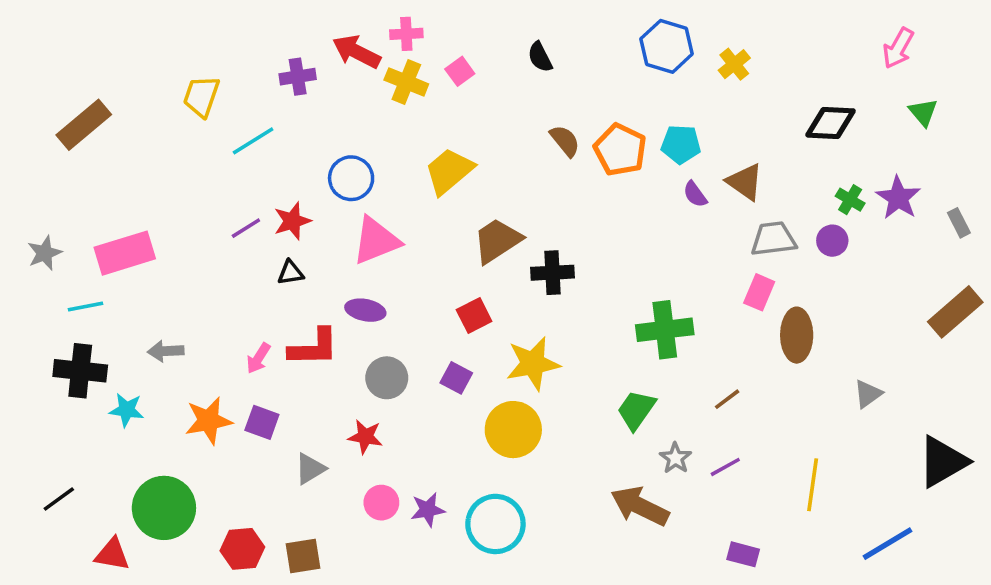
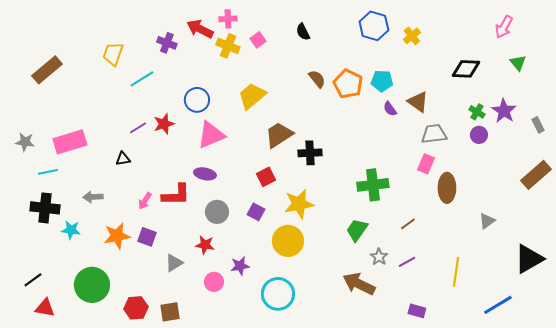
purple cross: (298, 77) -> (167, 43), turned 30
purple circle: (832, 241) -> (479, 135), moved
gray star: (45, 253) -> (25, 142), turned 30
black triangle: (290, 273) -> (123, 159), moved
purple star: (428, 510) -> (240, 266), moved
red triangle: (112, 554) -> (45, 308), moved

